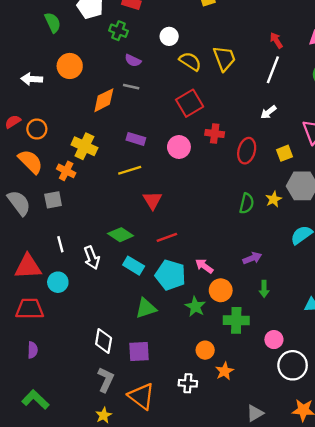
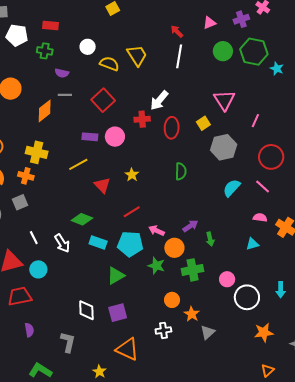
red square: (190, 103) -> (103, 100), moved
white arrow: (268, 112) -> (159, 100), moved, size x1.5
purple rectangle: (136, 139) -> (90, 137), moved
yellow star: (274, 199) -> (132, 175), moved
red line: (167, 237) -> (132, 212), moved
purple arrow: (252, 258) -> (190, 226), moved
gray L-shape: (106, 380) -> (68, 342), moved
gray triangle: (255, 413) -> (208, 332), moved

